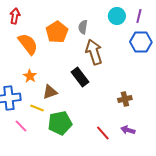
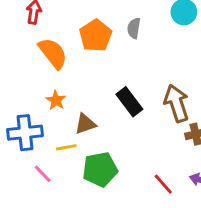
brown arrow: (94, 52) -> (177, 103), moved
yellow line: (37, 108) -> (66, 147), turned -32

